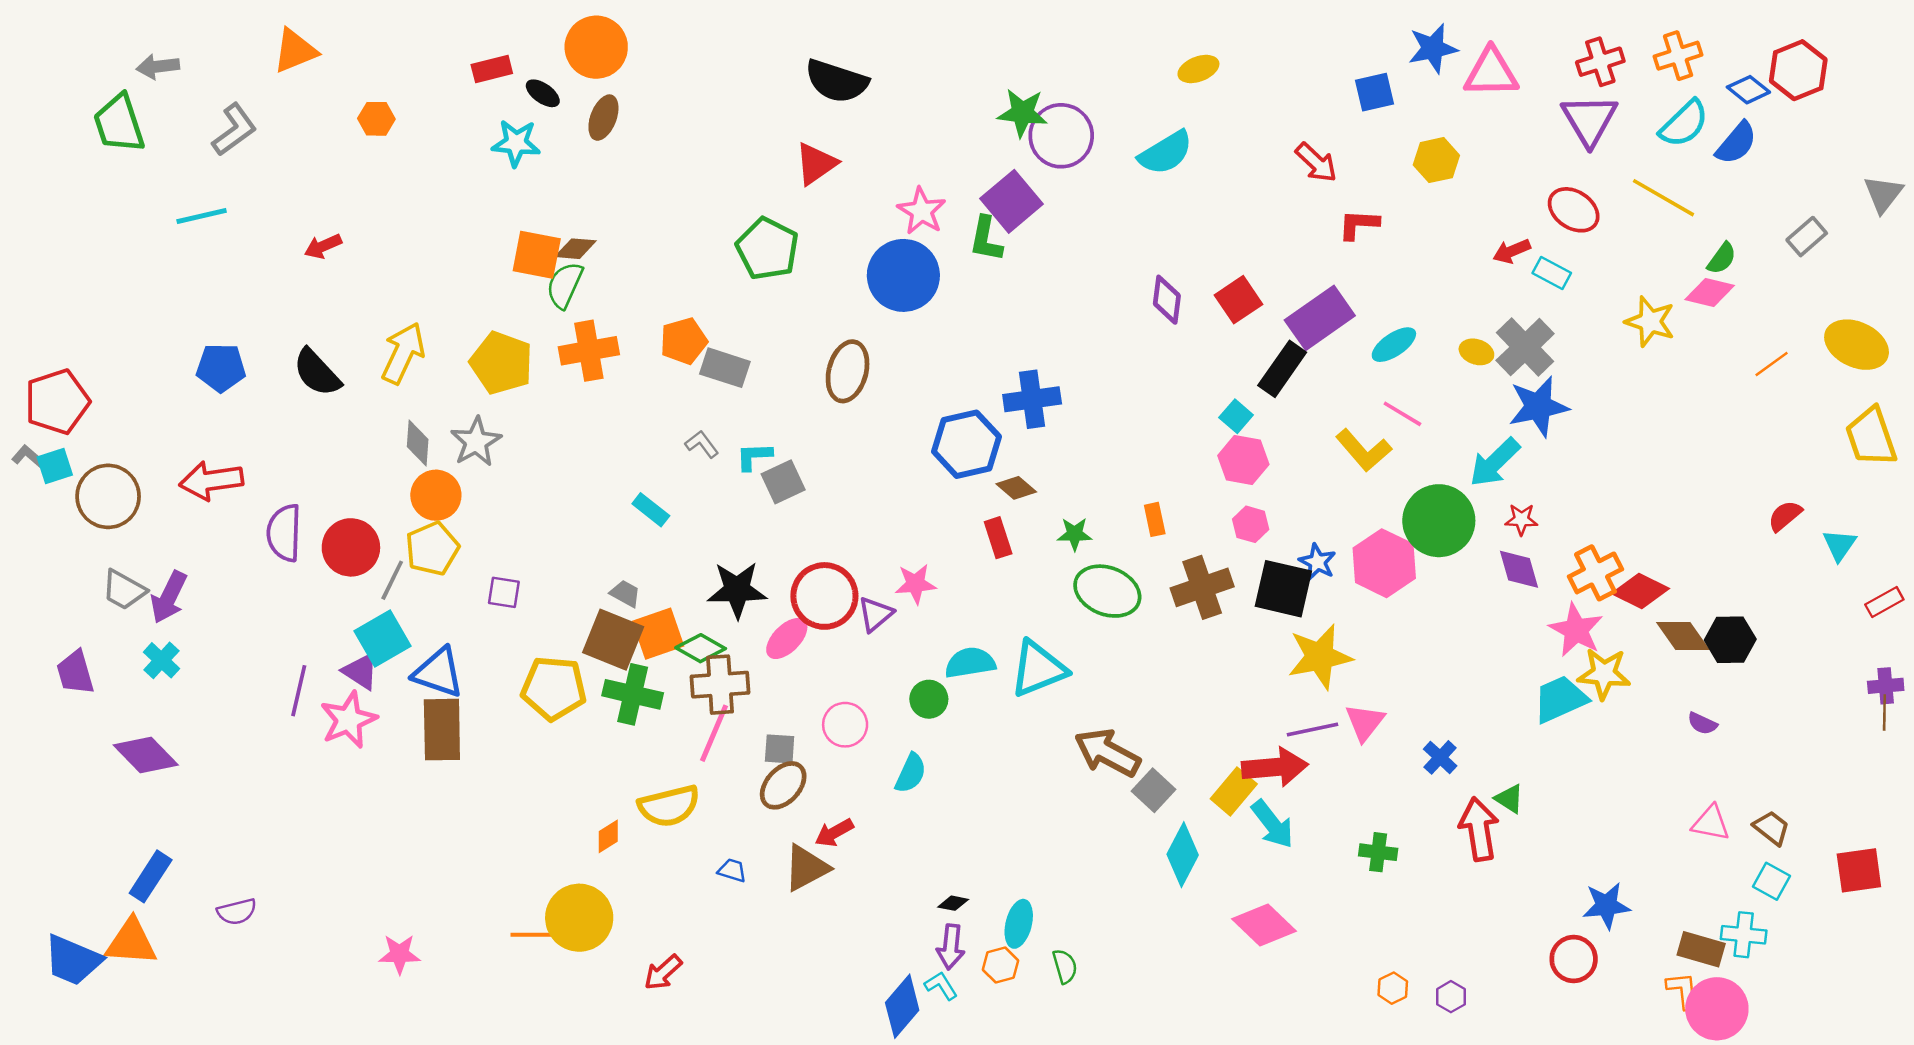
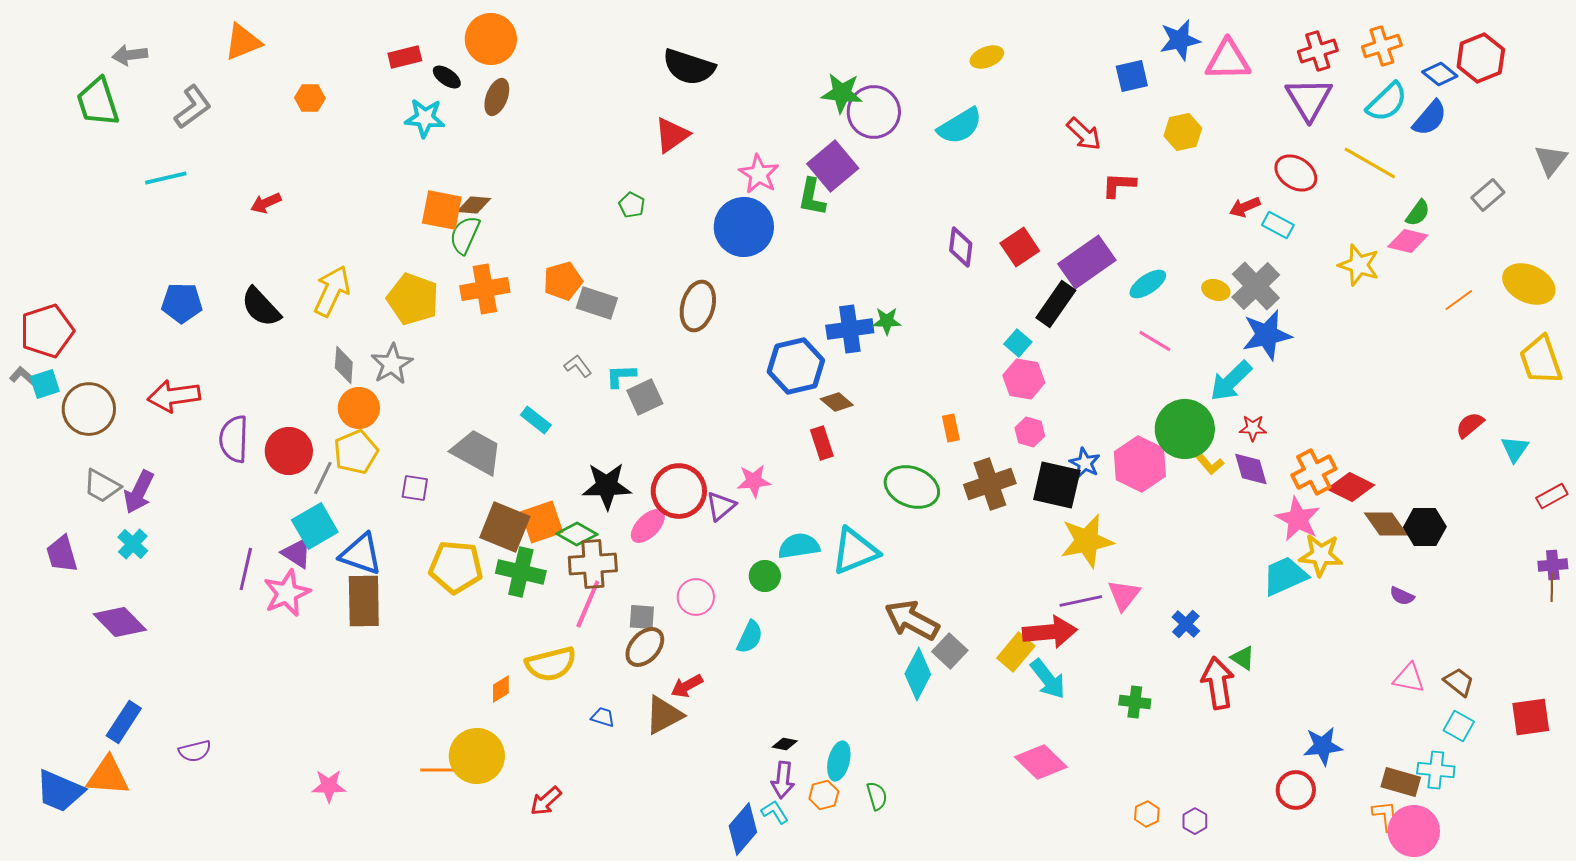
green pentagon: (767, 249) -> (632, 205), size x0.5
yellow L-shape: (1364, 450) -> (1210, 464), moved, size x0.6
green star: (1075, 534) -> (887, 321), moved
gray trapezoid: (625, 594) -> (477, 452), moved, size x2.0
cyan diamond: (1183, 855) -> (918, 674), moved

